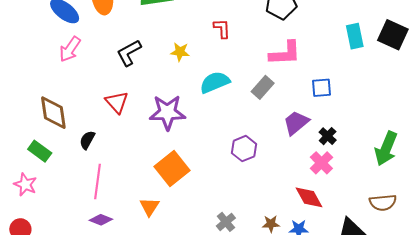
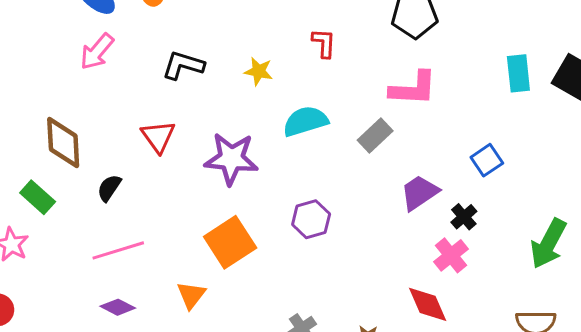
black L-shape: (129, 53) -> (183, 65), turned 40
blue square: (322, 88) -> (487, 160), moved, turned -35
purple hexagon: (244, 149) -> (311, 219), moved
pink line: (97, 181) -> (118, 250), turned 60

